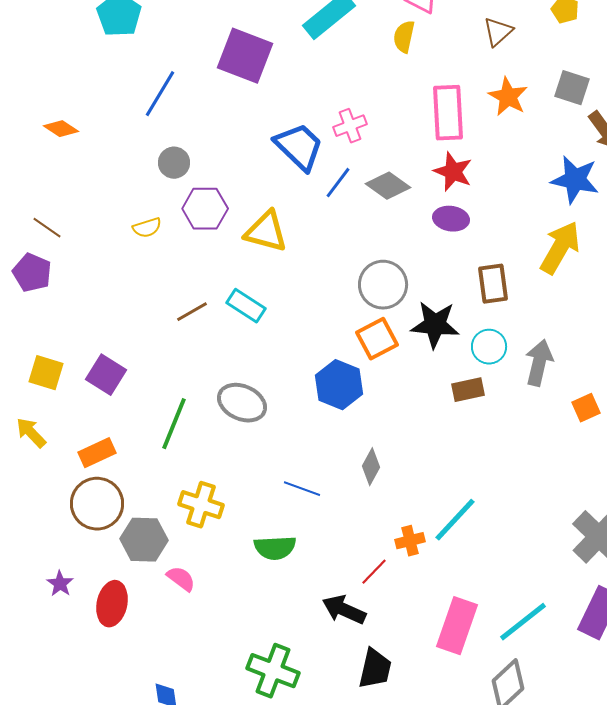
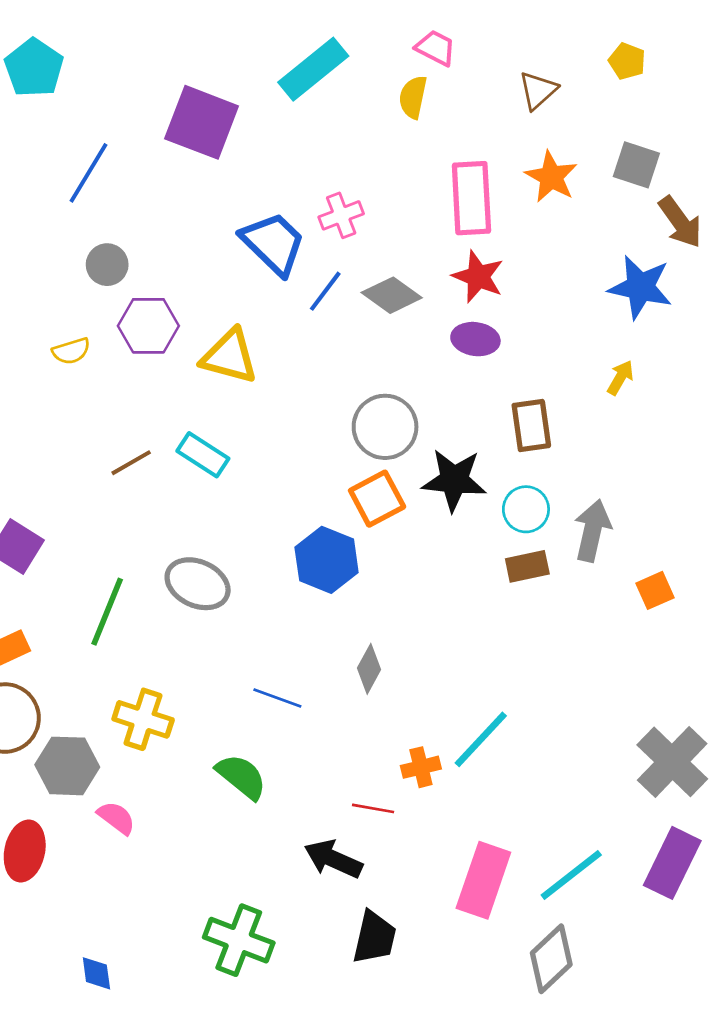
yellow arrow: (560, 248) -> (620, 378), size x0.5
brown rectangle: (468, 390) -> (527, 566), moved
green semicircle: (275, 548) -> (241, 777), turned -138
red line: (374, 572) -> (373, 808), turned 56

